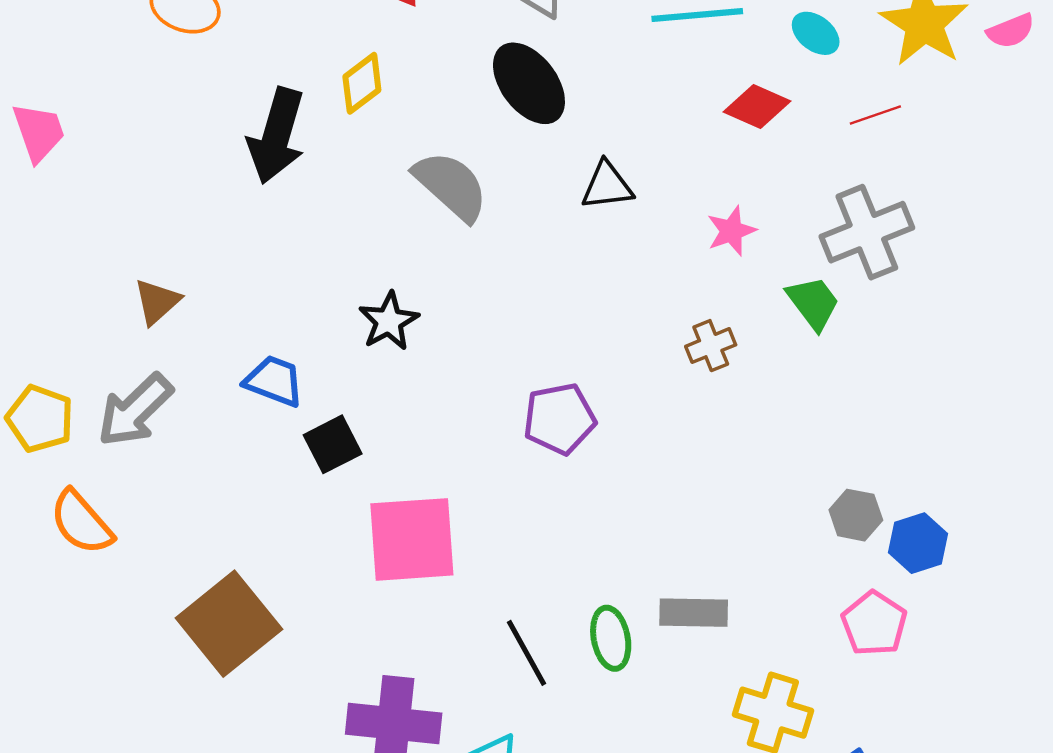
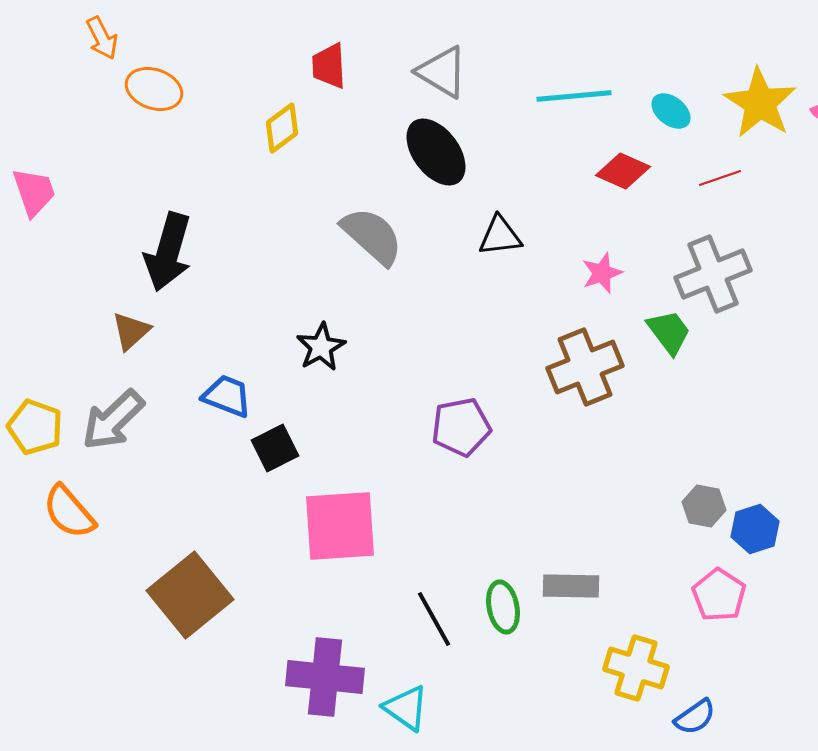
yellow diamond: (362, 83) -> (282, 128), moved
black arrow: (277, 136) -> (168, 252), moved
brown cross: (711, 346) -> (585, 367), size x1.8

